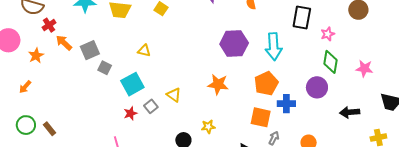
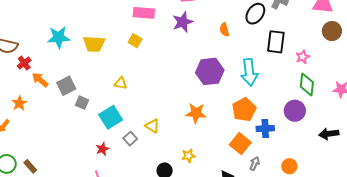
orange star: (36, 56) -> (19, 103), moved
red star: (130, 113) -> (102, 149), moved
orange square: (261, 117) -> (240, 144), turned 30

